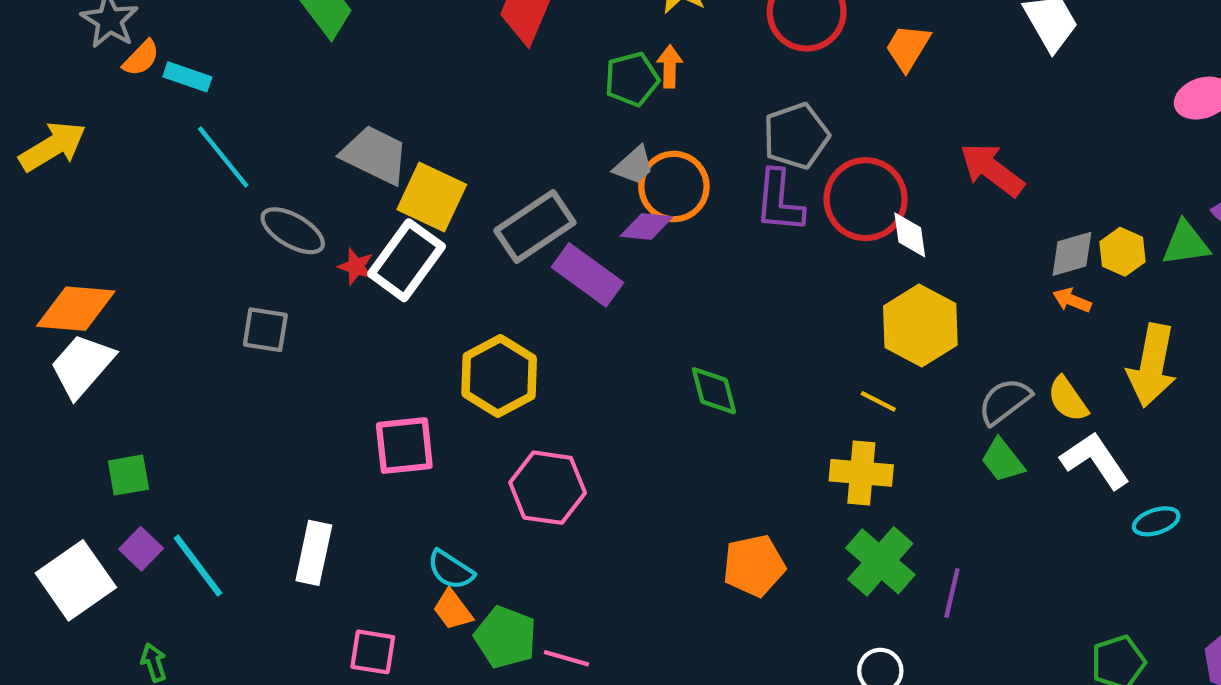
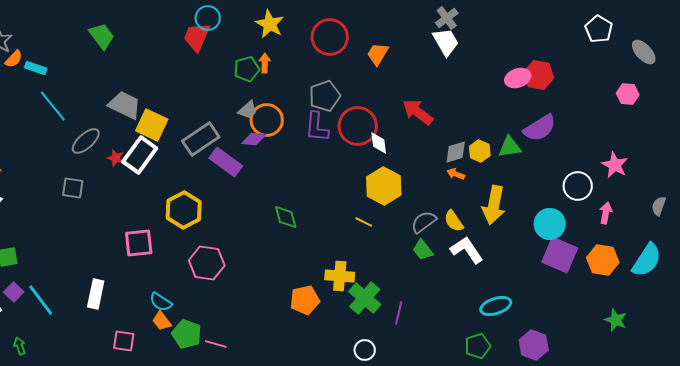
gray ellipse: (293, 231) -> (86, 141), turned -72
yellow cross: (861, 473) -> (340, 276), moved
cyan ellipse: (1156, 521) -> (496, 306), moved, size x1.4

